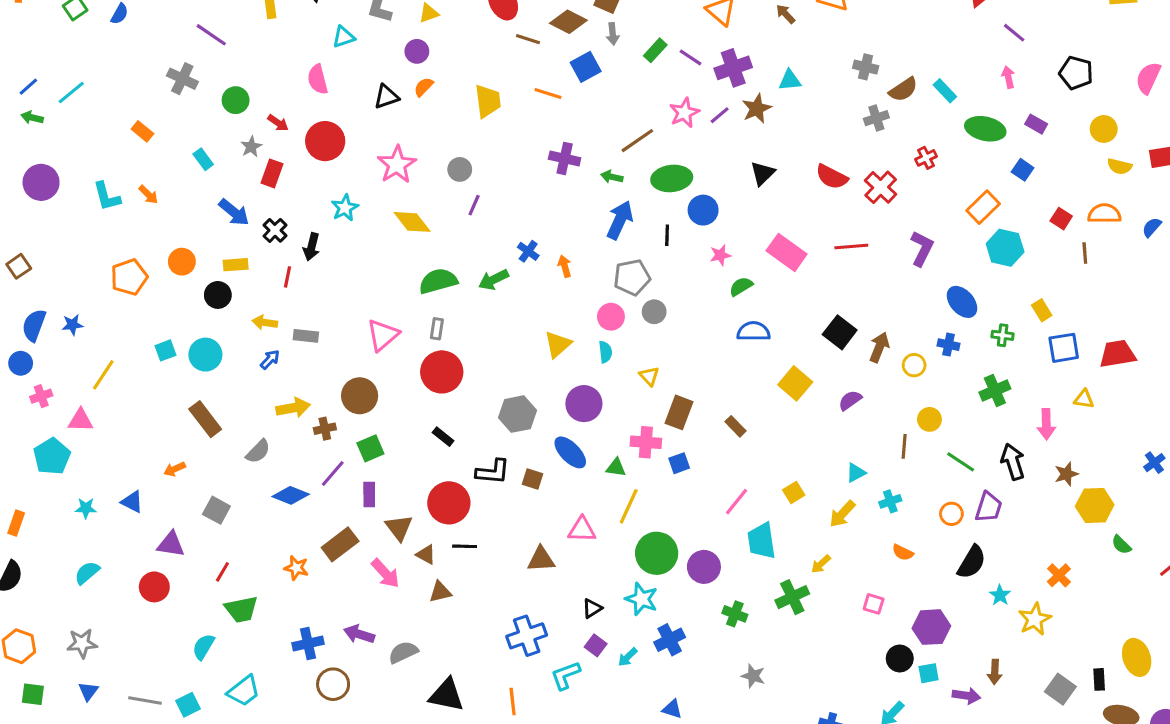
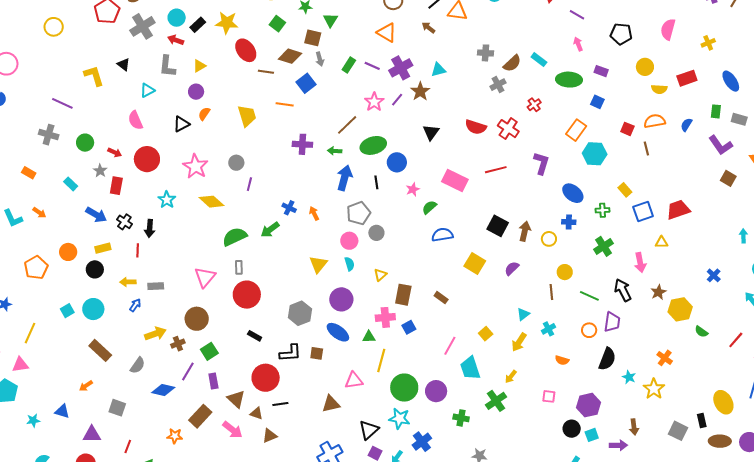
yellow triangle: (649, 376) -> (380, 275), turned 40
black triangle: (592, 608) -> (369, 430), size x1.5

